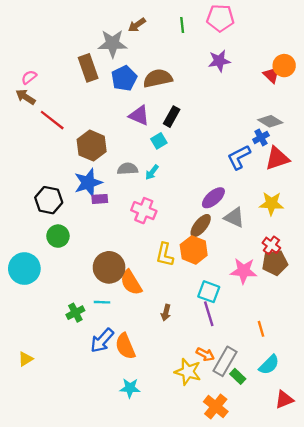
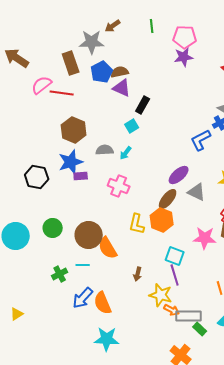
pink pentagon: (220, 18) -> (185, 37), moved
pink semicircle: (29, 77) -> (42, 85), moved, size x1.5
brown semicircle: (158, 78) -> (120, 72), moved, size x0.7
brown arrow: (26, 97) -> (17, 58), moved, size x1.4
purple triangle: (139, 115) -> (122, 88), moved
red line: (52, 120) -> (62, 93), moved, turned -30
green circle: (58, 236) -> (53, 228), moved
gray rectangle: (225, 361) -> (189, 316), turned 60
yellow star: (188, 372) -> (161, 295), moved
cyan star: (130, 388) -> (107, 339), size x1.4

